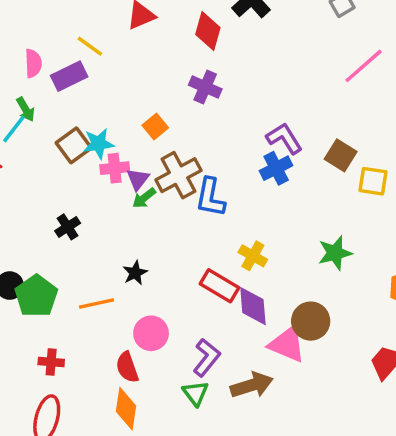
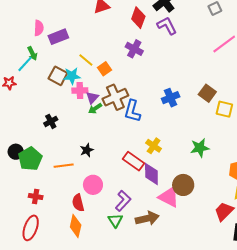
yellow line: (90, 46) -> (86, 60), moved
purple L-shape: (284, 138) -> (167, 26), moved
brown square: (74, 145) -> (58, 76), turned -30

